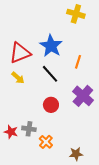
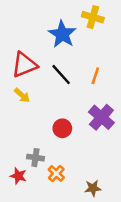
blue star: (51, 46) -> (62, 34), moved
black line: (50, 74) -> (61, 75), moved
red star: (11, 132) -> (18, 176), moved

